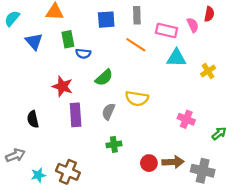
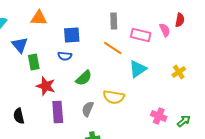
blue square: (106, 20) -> (72, 35), moved
green rectangle: (68, 39) -> (34, 62), moved
cyan triangle: (176, 58) -> (138, 69), moved, turned -36
green arrow: (219, 133) -> (184, 121), moved

